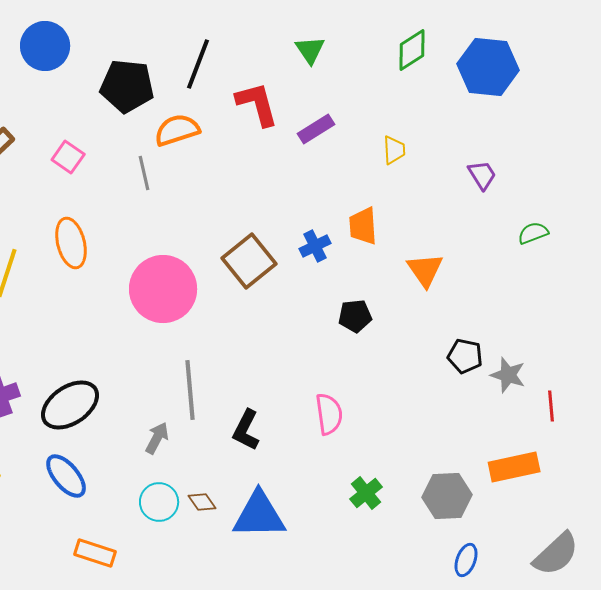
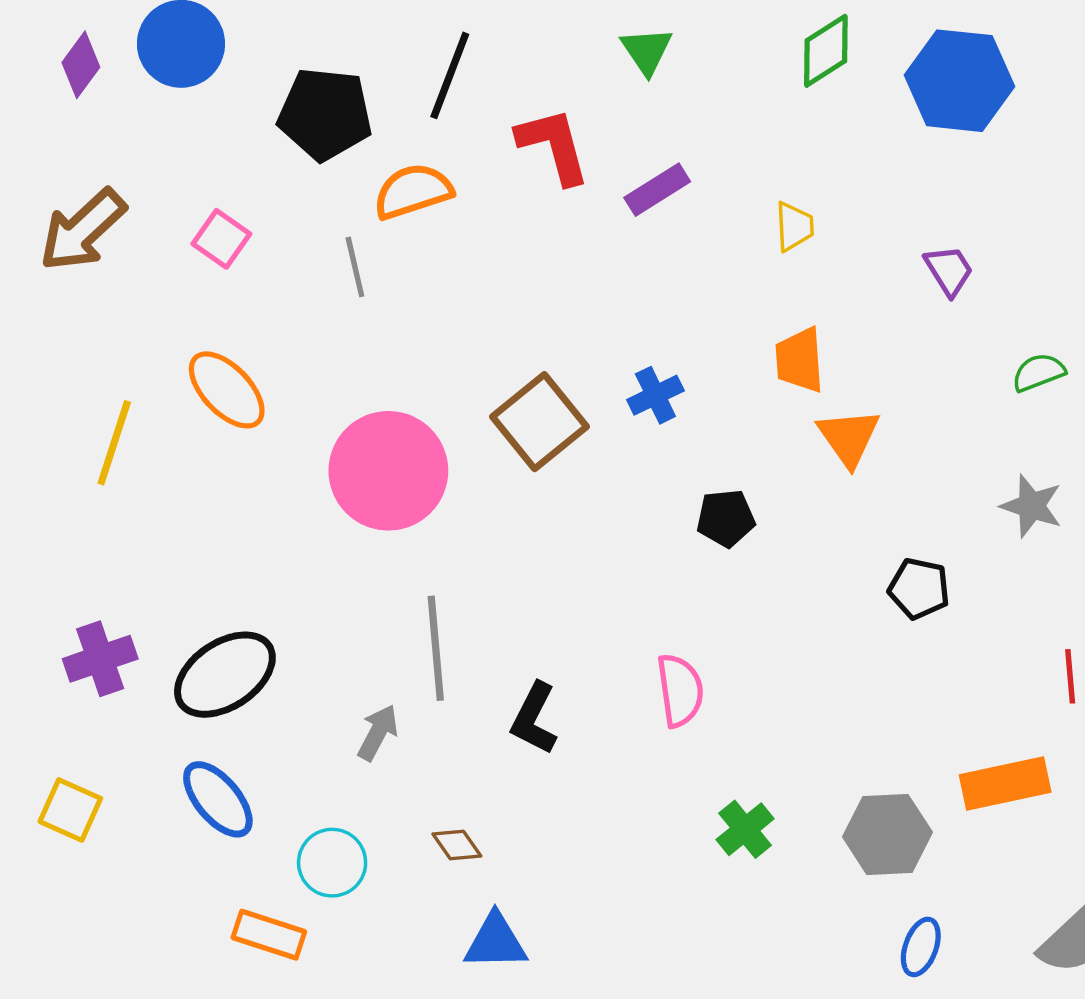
orange trapezoid: (363, 226) -> (800, 360), moved
orange ellipse: (71, 243) -> (227, 390), turned -30
gray star: (508, 375) -> (1031, 506), moved
cyan circle: (159, 502) -> (332, 863), moved
blue triangle: (259, 515) -> (496, 942), moved, size x0.7

